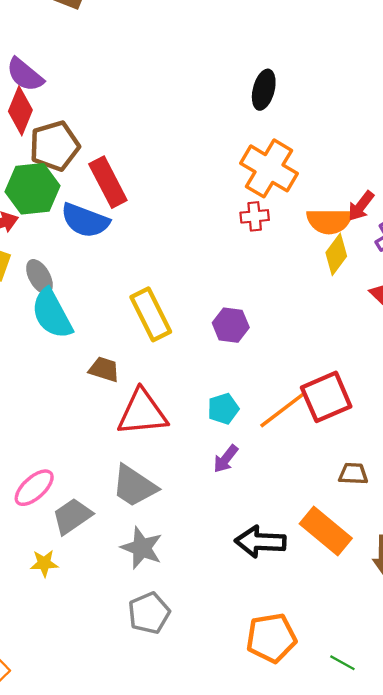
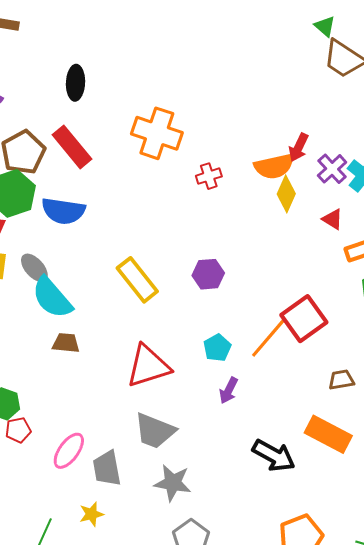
black ellipse: (264, 90) -> (76, 83), moved
orange cross: (269, 168) -> (157, 133), moved
red rectangle: (108, 182) -> (72, 147), moved
brown trapezoid: (104, 369) -> (66, 343), moved
gray trapezoid: (72, 516) -> (107, 468), turned -54
black arrow: (260, 542) -> (274, 456), turned -141

